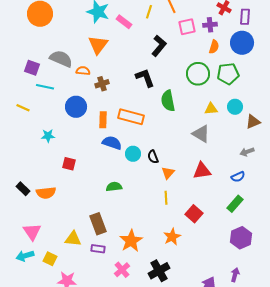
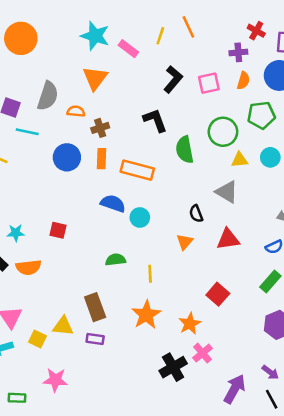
pink square: (187, 27) -> (209, 83), moved
gray semicircle: (61, 59) -> (48, 96), turned 85
green circle: (198, 74) -> (223, 132), moved
orange rectangle: (103, 120) -> (101, 159), moved
cyan star: (48, 136) -> (16, 233), moved
black semicircle: (153, 157) -> (196, 214), moved
yellow line: (166, 198) -> (150, 274), moved
orange star: (131, 241) -> (146, 315), moved
yellow square: (50, 259) -> (37, 339), moved
pink cross: (122, 270) -> (202, 353), moved
purple arrow: (235, 275) -> (270, 372), turned 112

